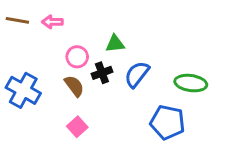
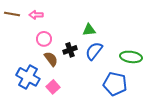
green triangle: (115, 44) -> (89, 30), moved
pink circle: (77, 57) -> (44, 39), moved
blue cross: (23, 90) -> (28, 77), moved

